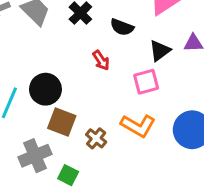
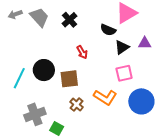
black semicircle: (122, 27) -> (108, 30), moved
pink square: (146, 82) -> (124, 73), moved
brown square: (62, 122) -> (69, 79), moved, turned -30

